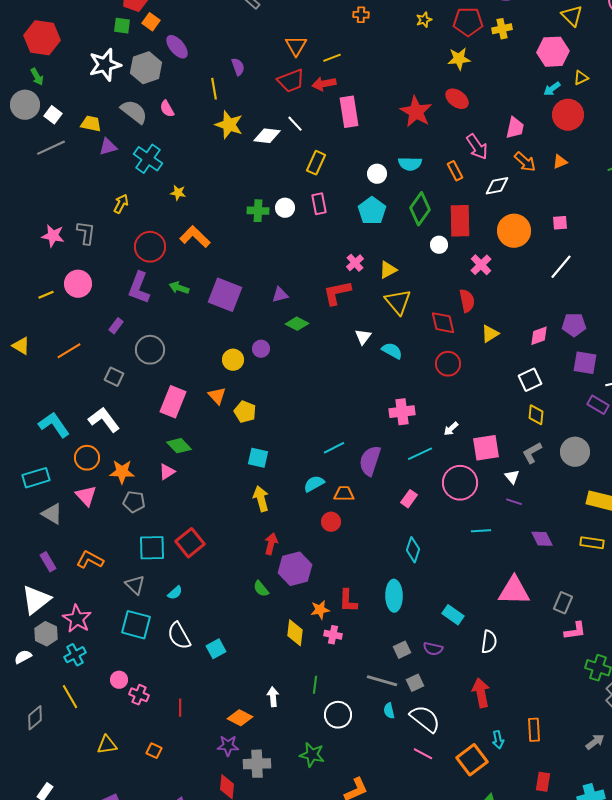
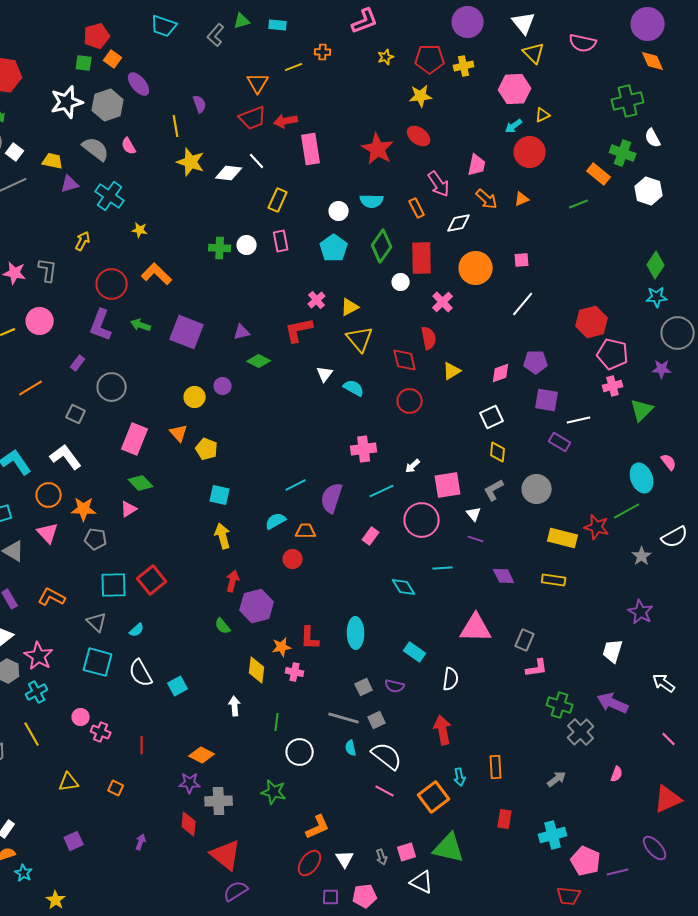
yellow line: (332, 58) -> (294, 67), moved
cyan diamond: (413, 550) -> (404, 587), moved, turned -50
white arrow: (273, 697) -> (235, 706), moved

